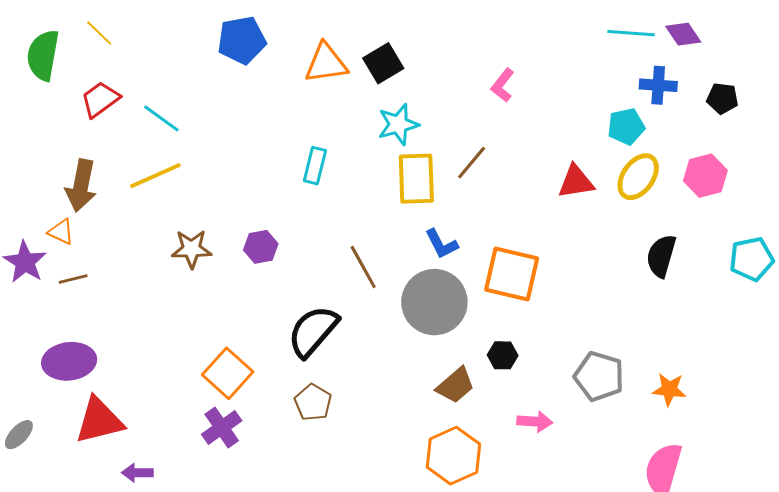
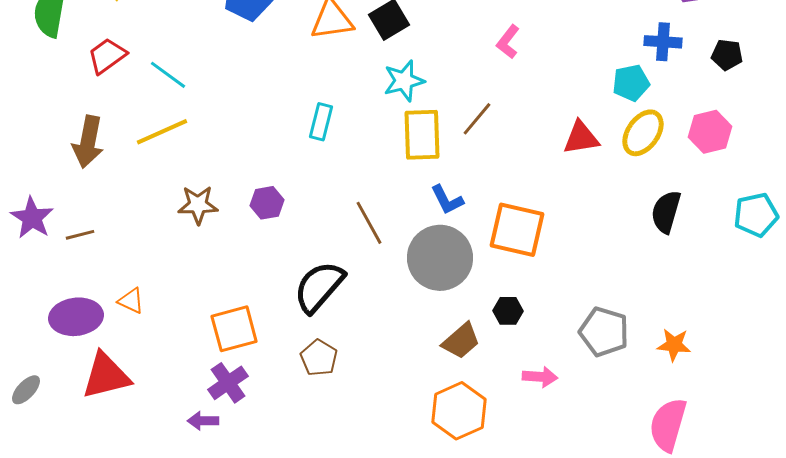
orange triangle: (61, 232) -> (131, 301), moved
orange square: (228, 373) -> (234, 329), turned 33
purple arrow: (137, 473) -> (203, 421), moved

